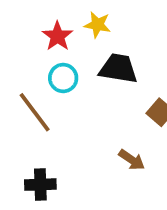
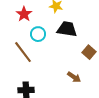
red star: (57, 36) -> (24, 14), moved

